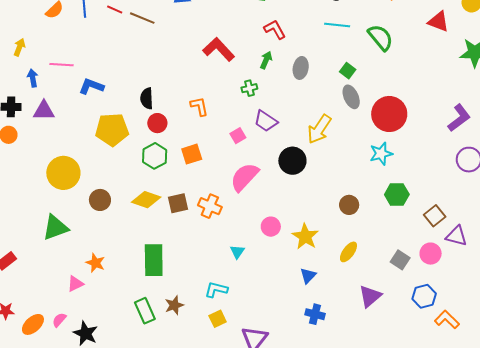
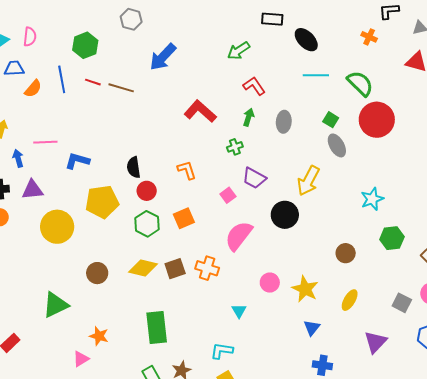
red circle: (389, 114) -> (377, 120), moved
yellow circle: (63, 173) -> (57, 227), moved

